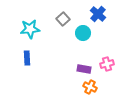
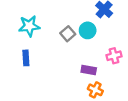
gray square: (63, 19) -> (68, 34), moved
pink cross: (107, 64) -> (114, 56), moved

